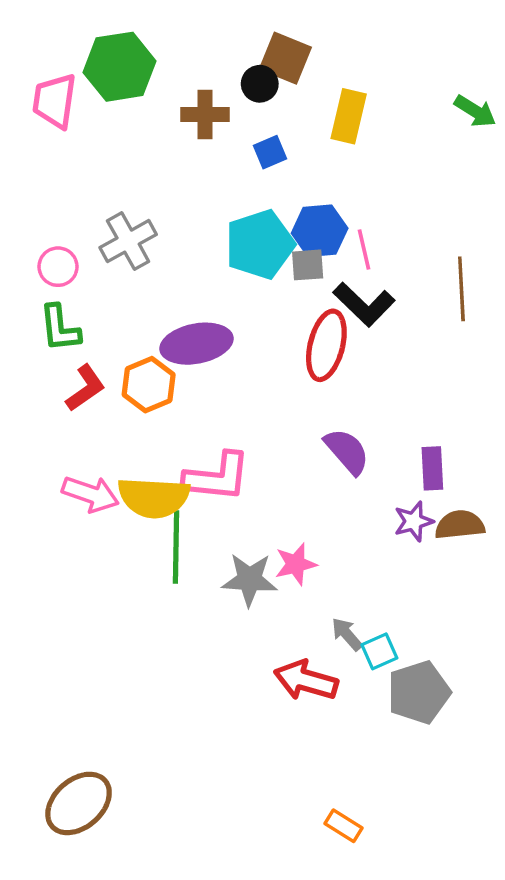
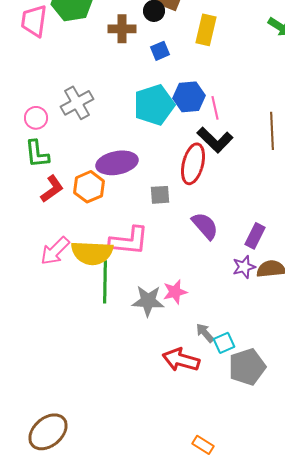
gray square: (308, 265) -> (160, 195), moved
purple rectangle: (432, 468) -> (255, 236), turned 30
pink arrow: (90, 494) -> (55, 251), turned 116

